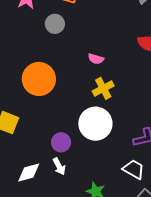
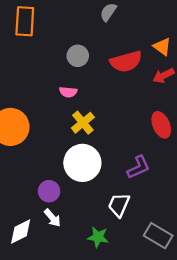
gray circle: (55, 24) -> (78, 56), moved
white trapezoid: (134, 169) -> (119, 205), moved, turned -85

